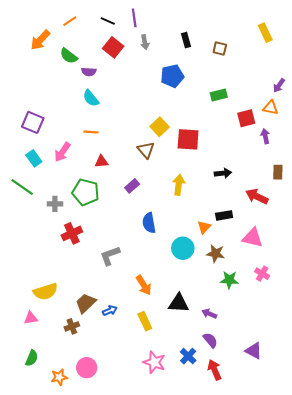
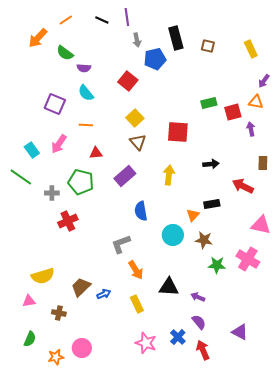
yellow rectangle: (265, 33) -> (251, 49), moved
black rectangle: (186, 40) -> (176, 38), size x1.6
red square: (113, 47) -> (128, 81), moved
blue pentagon: (172, 76) -> (155, 59), moved
green rectangle: (219, 95) -> (209, 103), moved
purple square: (33, 122) -> (55, 104), moved
yellow square: (160, 127) -> (135, 118), moved
purple rectangle: (132, 186) -> (125, 176), size x1.5
pink triangle: (253, 238) -> (261, 225), moved
gray L-shape: (110, 256) -> (121, 244), moved
pink cross: (262, 274) -> (248, 259), size x1.6
brown cross: (72, 326) -> (59, 313), moved, turned 32

